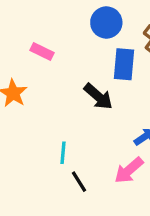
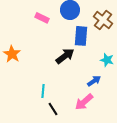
pink rectangle: (42, 51) -> (42, 18), moved
black arrow: (98, 96) -> (65, 56), turned -78

